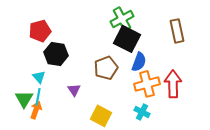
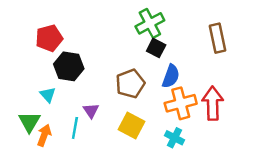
black square: (127, 39) -> (156, 48), size x0.6
cyan line: (38, 97) -> (75, 128), moved
yellow square: (101, 116) -> (131, 125), moved

